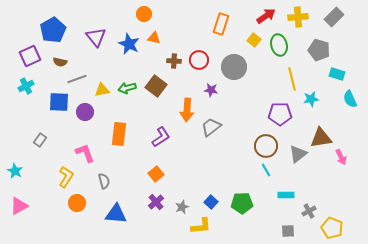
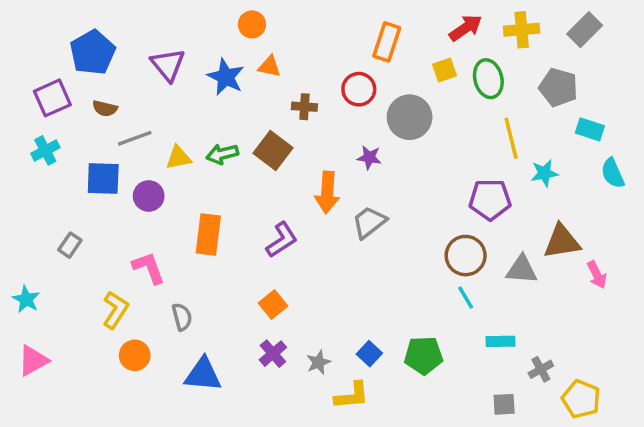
yellow square: (254, 40) -> (445, 70), turned 32
red circle: (199, 60) -> (359, 89), moved
gray triangle: (298, 154) -> (522, 270), turned 42

